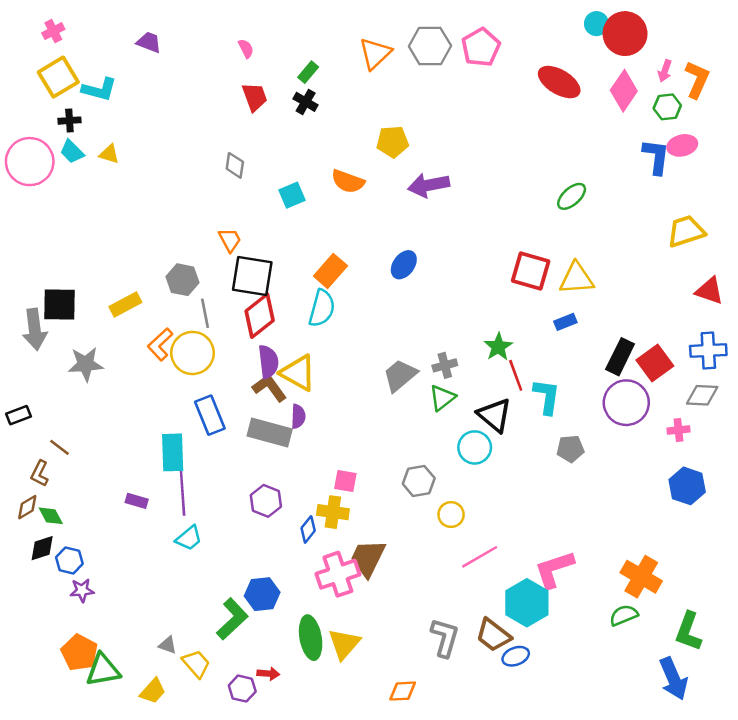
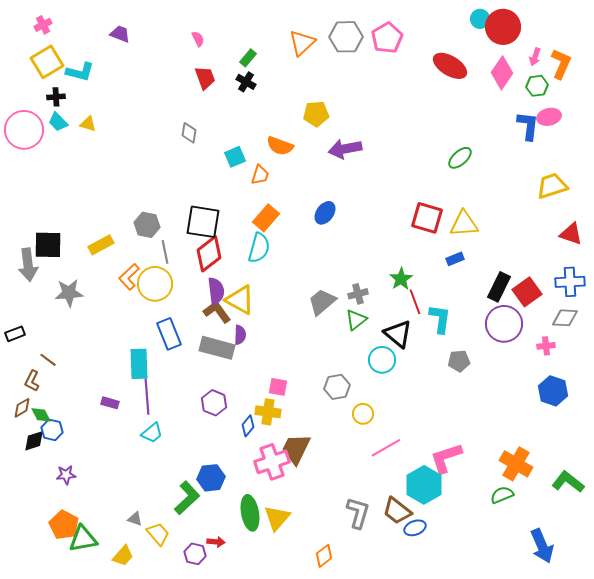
orange trapezoid: (230, 240) -> (260, 175), moved, turned 45
blue hexagon: (69, 561) -> (52, 430), moved
green L-shape: (688, 631) -> (568, 482), moved, turned 108
orange diamond: (403, 691) -> (324, 556), turned -35

